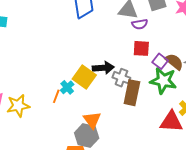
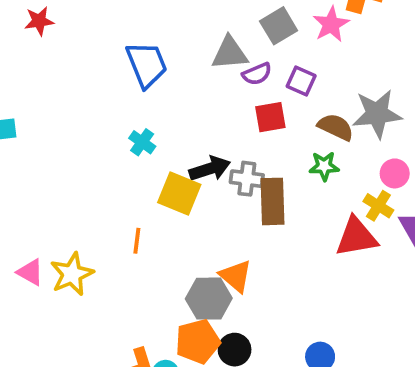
purple square: (160, 61) -> (301, 81), moved
green star: (163, 81) -> (324, 166), size x0.6
cyan cross: (67, 87) -> (142, 142), moved
orange triangle: (92, 120) -> (236, 276), moved

